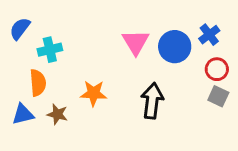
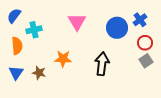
pink triangle: (136, 42) -> (77, 22), moved
orange semicircle: (38, 83) -> (17, 46), moved
gray square: (218, 96) -> (146, 61), turned 32
blue triangle: (23, 114) -> (16, 73), turned -42

